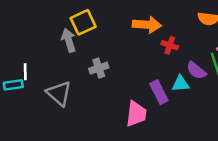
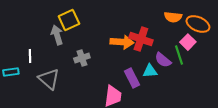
orange arrow: (147, 25) -> (122, 42), moved
red cross: (170, 45) -> (141, 39), size x1.6
white line: (25, 72) -> (30, 56), moved

